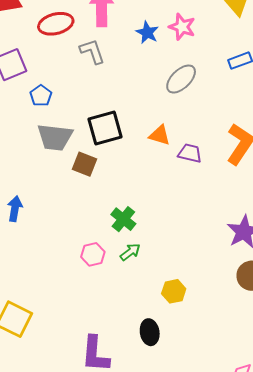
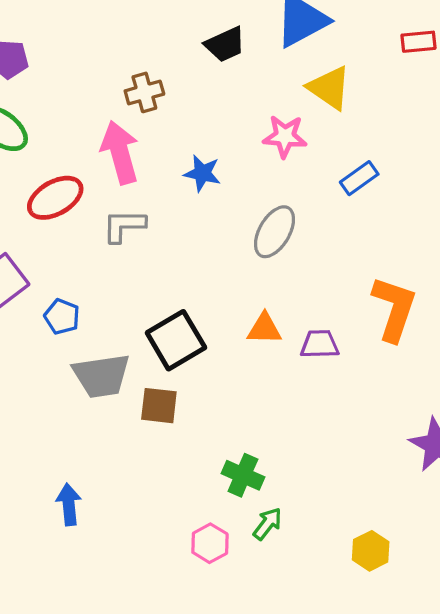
pink star: (182, 27) -> (285, 136), moved
gray L-shape: (92, 51) -> (124, 226), turned -56
yellow hexagon: (174, 291) -> (371, 551), moved

